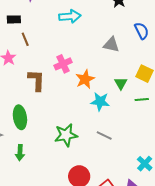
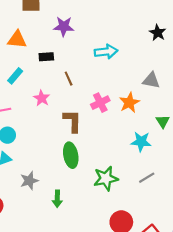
brown line: (25, 39) -> (69, 79), moved
orange star: (85, 79) -> (129, 103), moved
green ellipse: (20, 117) -> (71, 155), moved
gray line: (104, 135) -> (147, 178), turned -56

